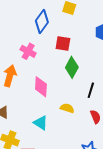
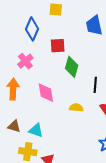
pink cross: (28, 51) -> (25, 61), turned 35
cyan triangle: (41, 123) -> (36, 130), moved

